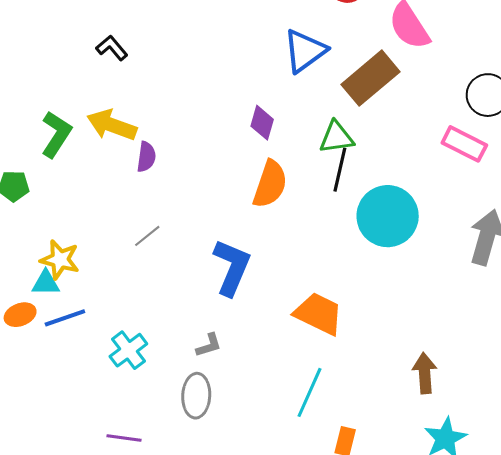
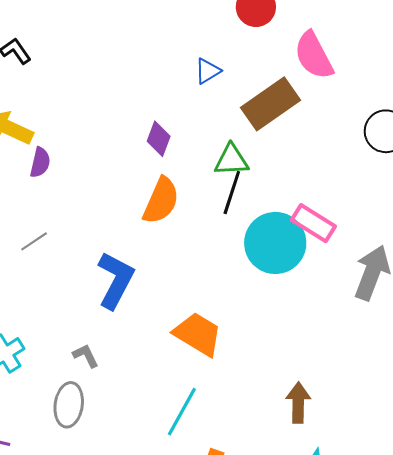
blue triangle: (305, 51) -> (208, 71), size x0.6
pink rectangle: (464, 144) -> (313, 223), moved
gray L-shape: (209, 345) -> (86, 356), turned -104

